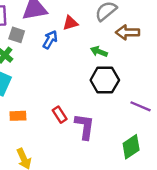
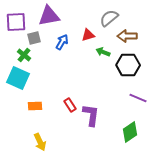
red triangle: (70, 23) -> (88, 35), moved
gray square: (17, 35) -> (34, 38), turned -32
black hexagon: (105, 80) -> (128, 65), moved

